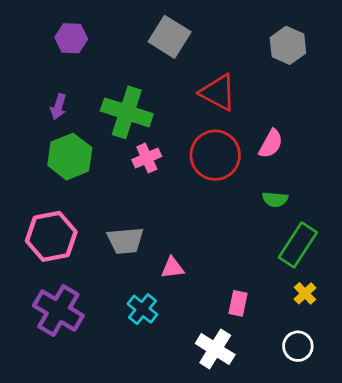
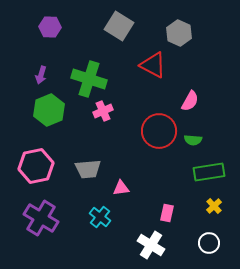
gray hexagon: (288, 45) -> (179, 33), moved
red circle: (215, 155) -> (159, 131), moved
green rectangle: (298, 245) -> (209, 172), turned 48

